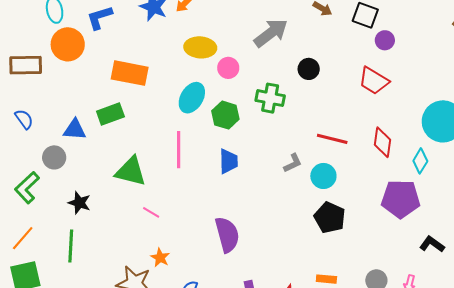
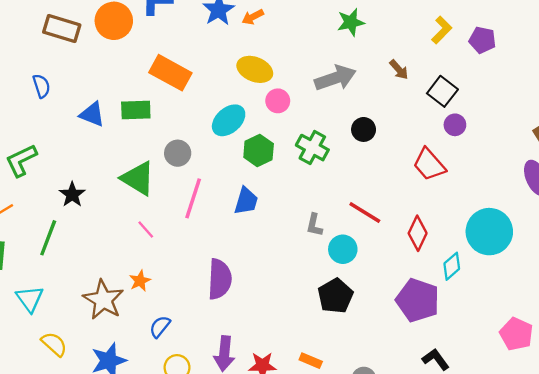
pink line: (179, 150) -> (193, 198), moved
gray circle: (54, 157) -> (178, 153), moved
gray L-shape: (293, 163) -> (314, 225), turned 110

